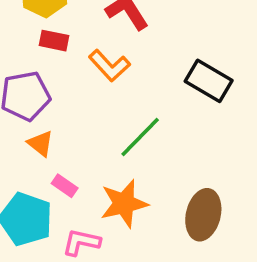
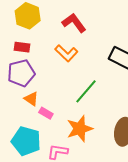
red rectangle: (54, 41) -> (22, 47), moved
pink rectangle: (65, 186) -> (46, 113), moved

